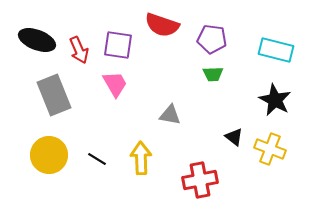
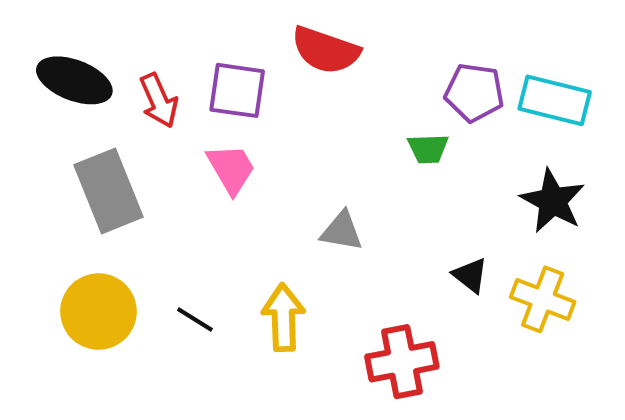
purple pentagon: (212, 39) -> (474, 92), moved

